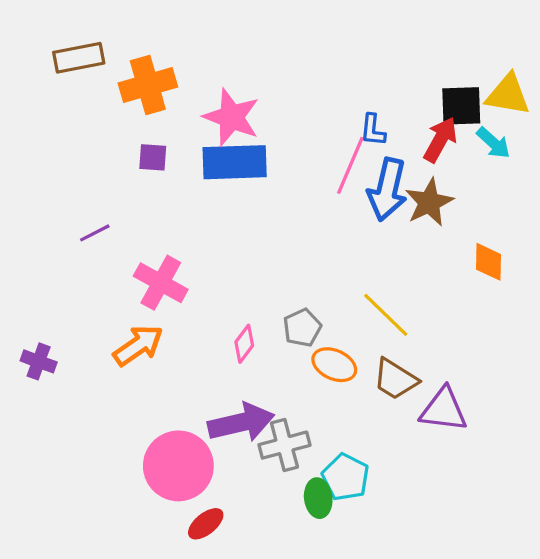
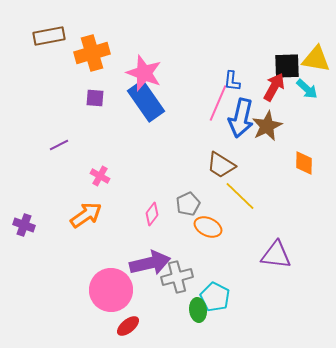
blue rectangle: (235, 162) -> (146, 101), turned 57
pink cross: (161, 283) -> (100, 176), size x0.6
brown trapezoid: (395, 379) -> (221, 165), moved

